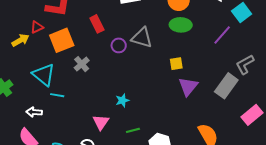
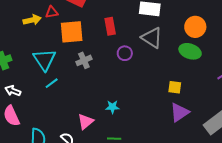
gray triangle: (142, 38) -> (152, 38), moved
cyan line: (57, 95) -> (52, 83), turned -64
white arrow: (34, 112) -> (13, 91), moved

